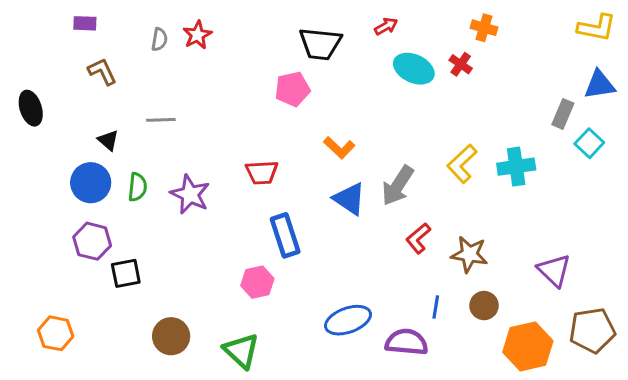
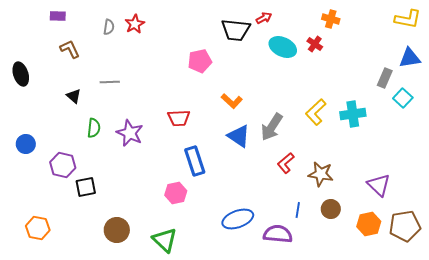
black trapezoid: (320, 44) -> (236, 30), moved
blue circle: (91, 183) -> (26, 144), moved, size x0.7
orange hexagon: (528, 346) -> (369, 224), moved, size x0.7

